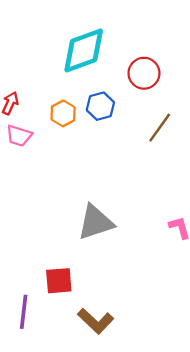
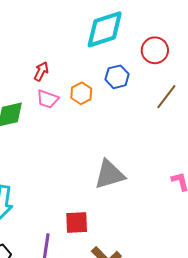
orange hexagon: (63, 113) -> (81, 93), moved

